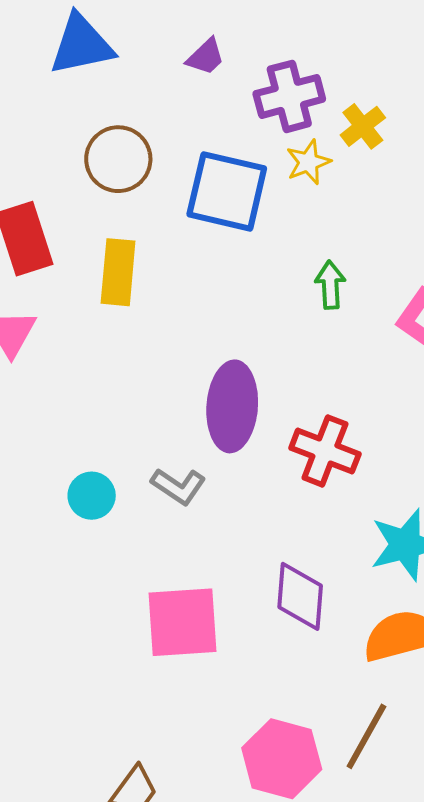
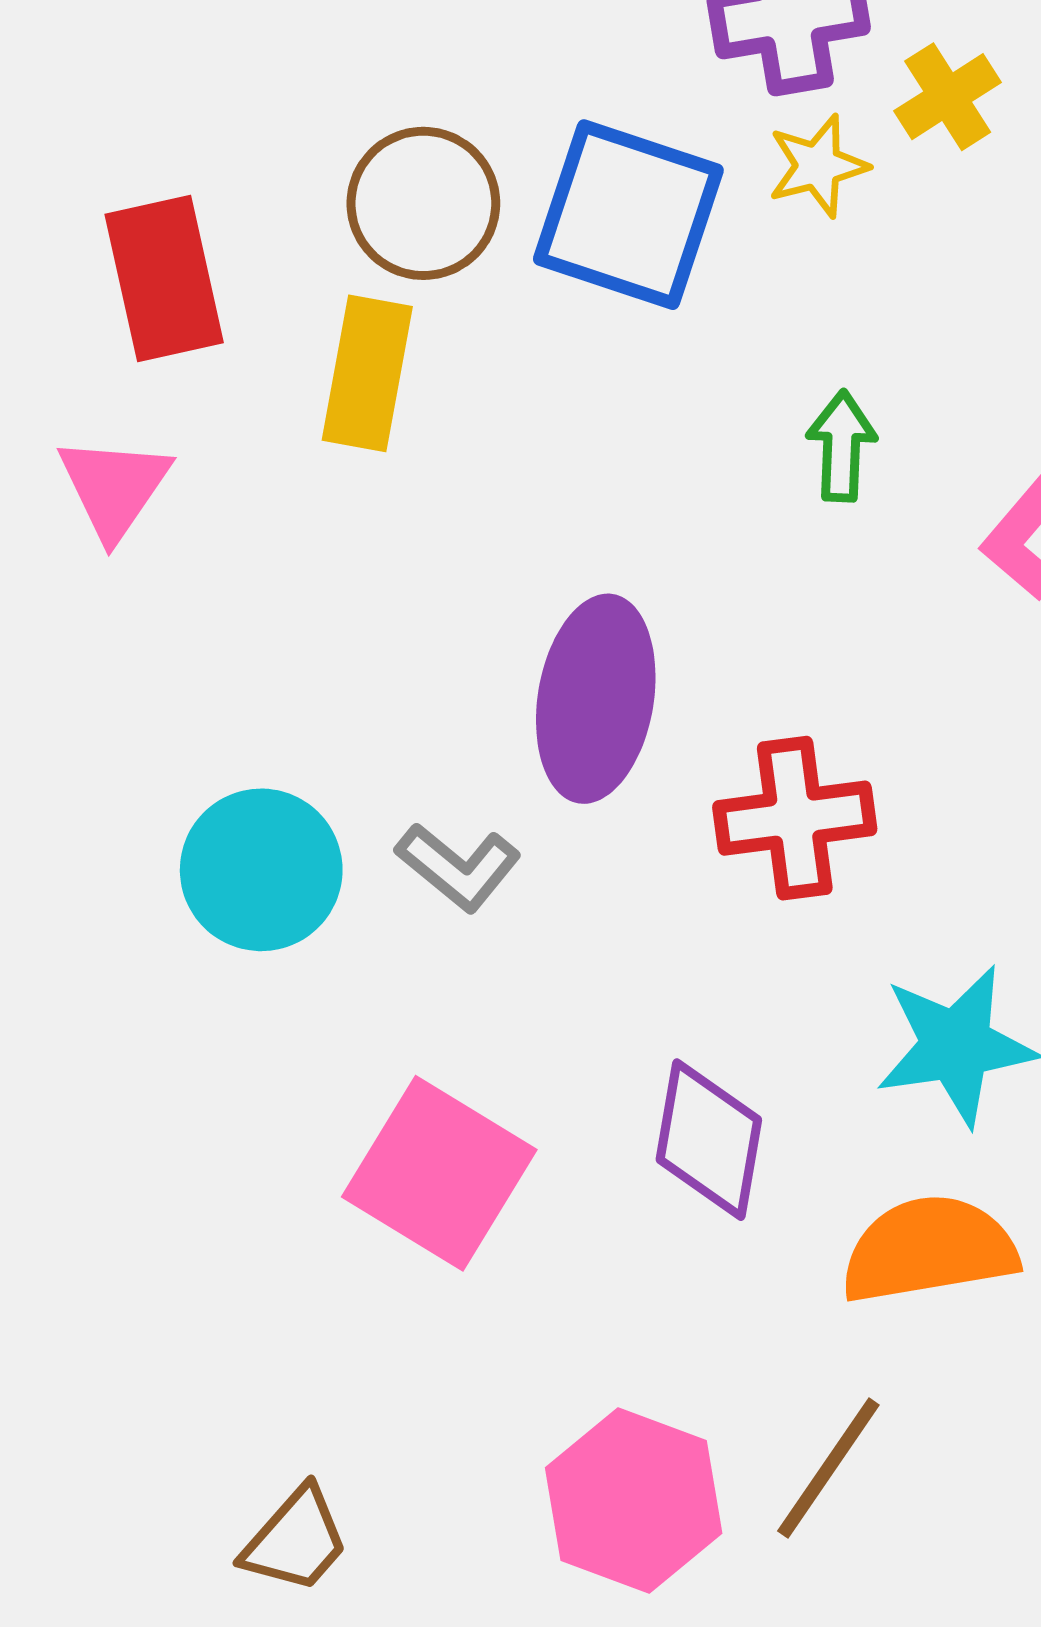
brown circle: (118, 159) -> (423, 203), moved
red cross: (325, 451) -> (795, 818), turned -34
cyan circle: (92, 496) -> (261, 870), size x1.5
pink square: (183, 622) -> (439, 1173), turned 30

